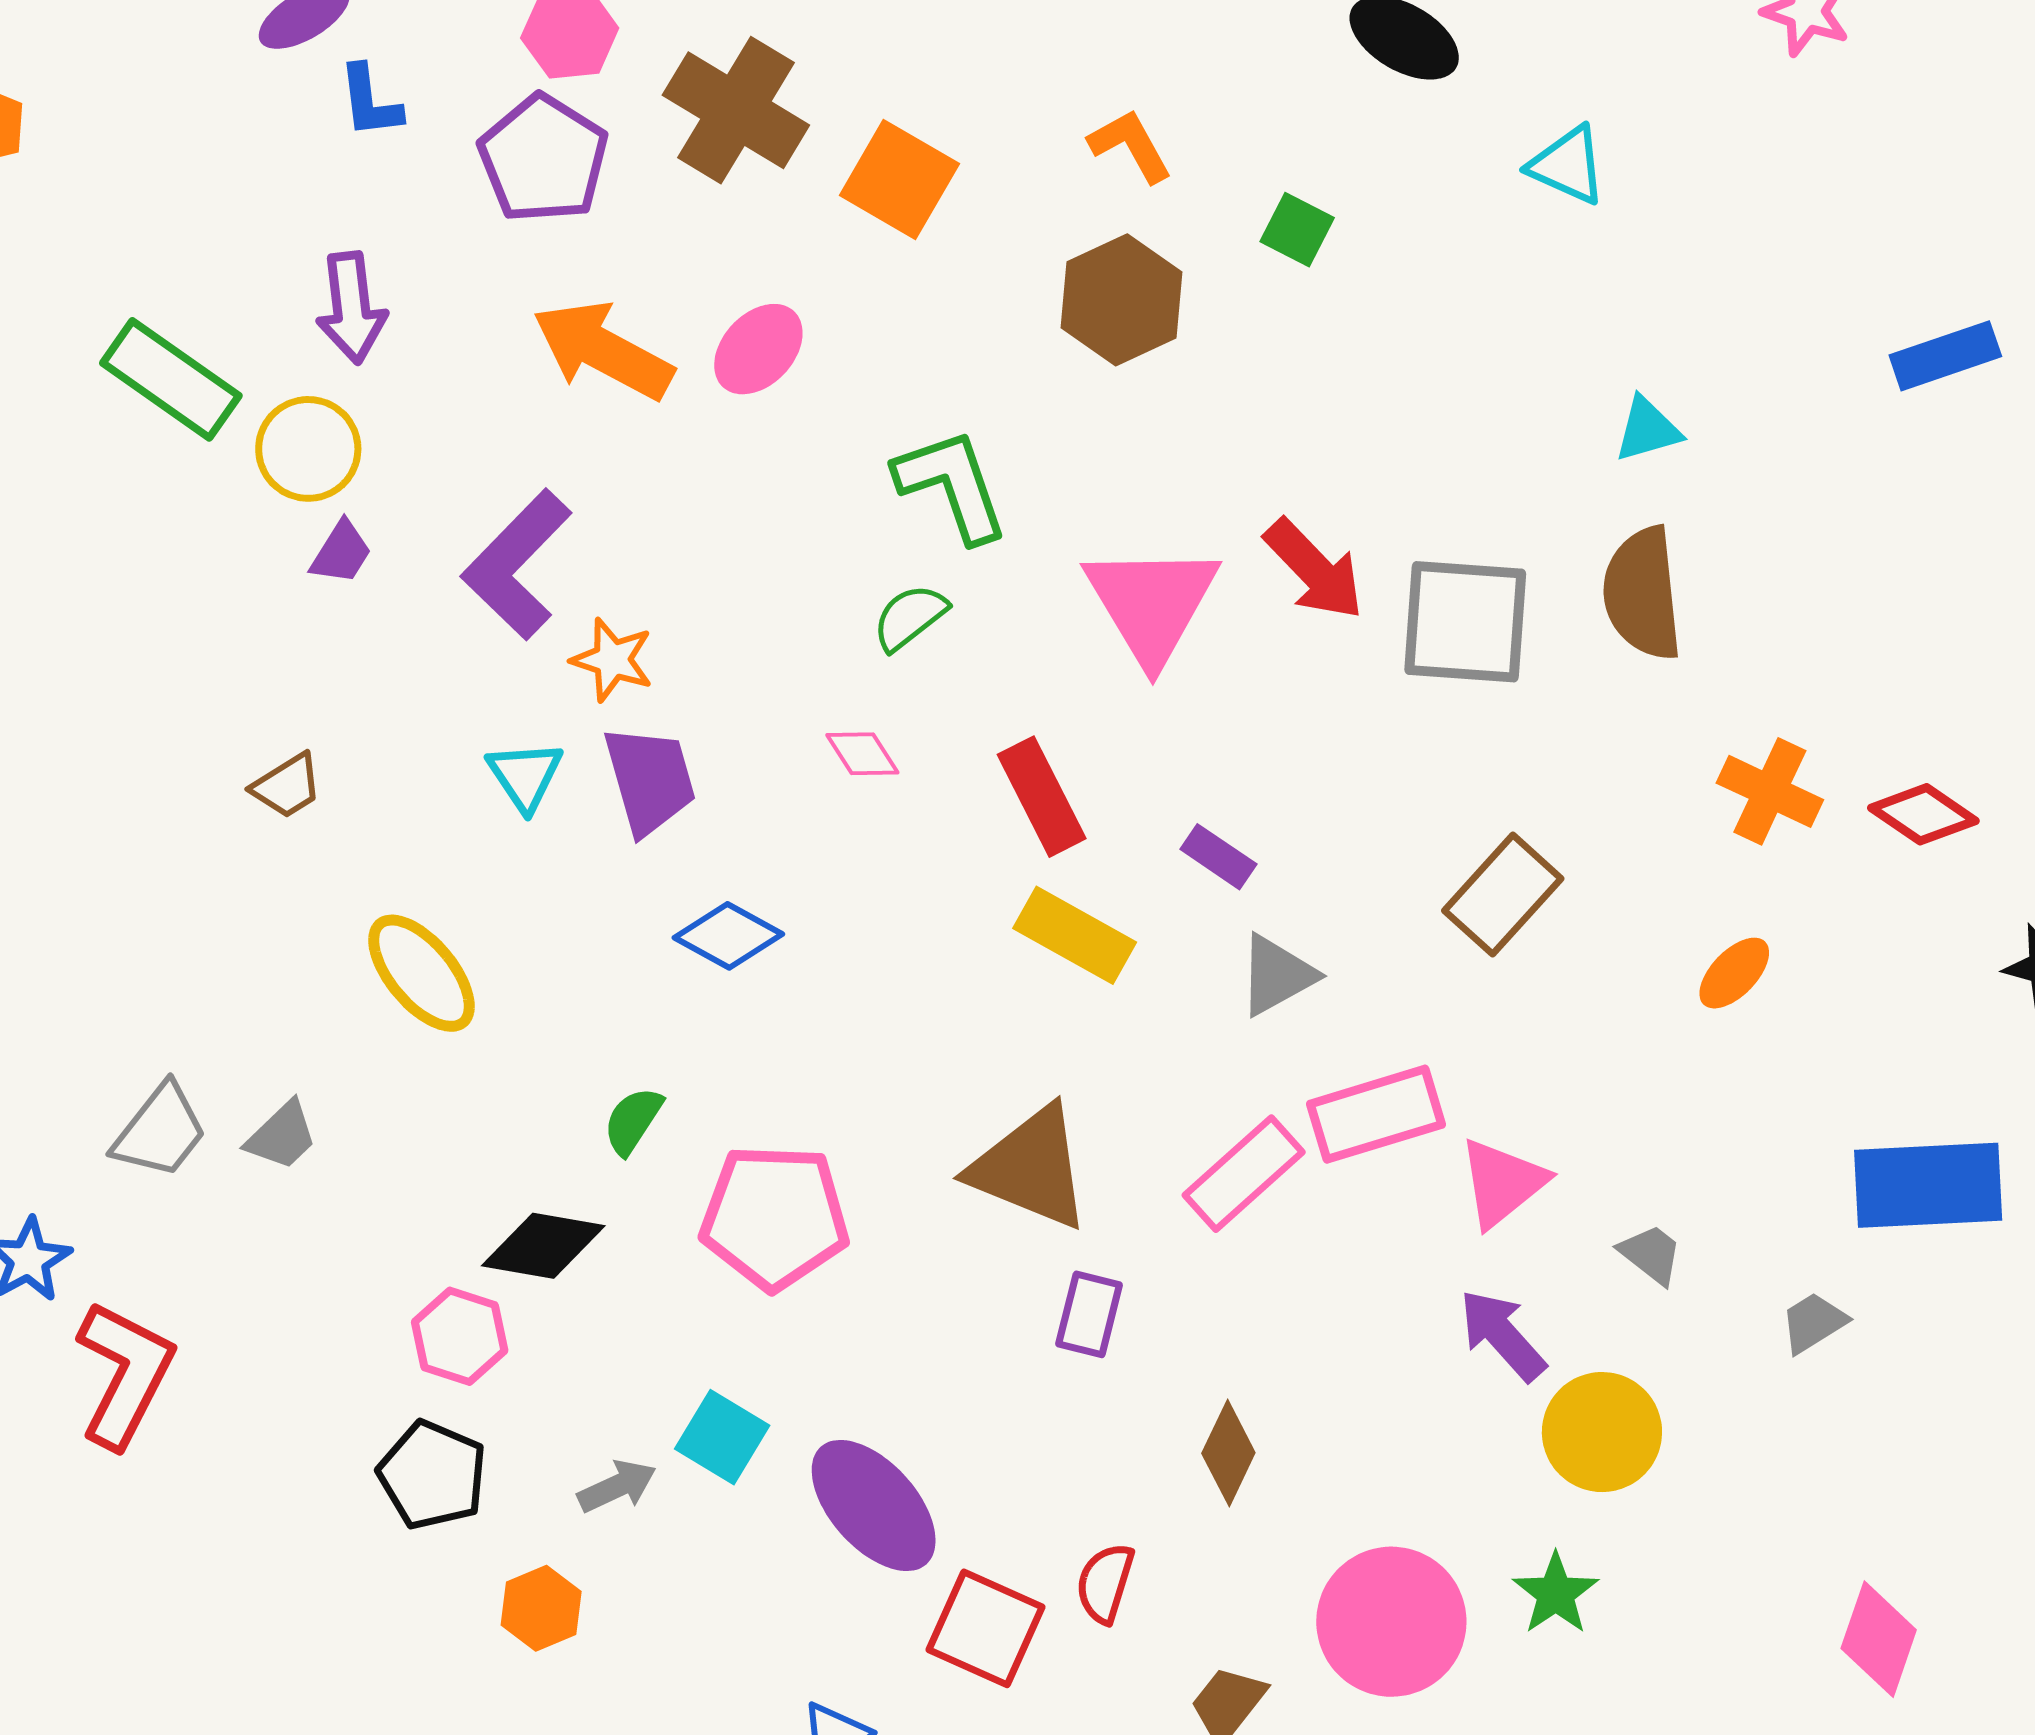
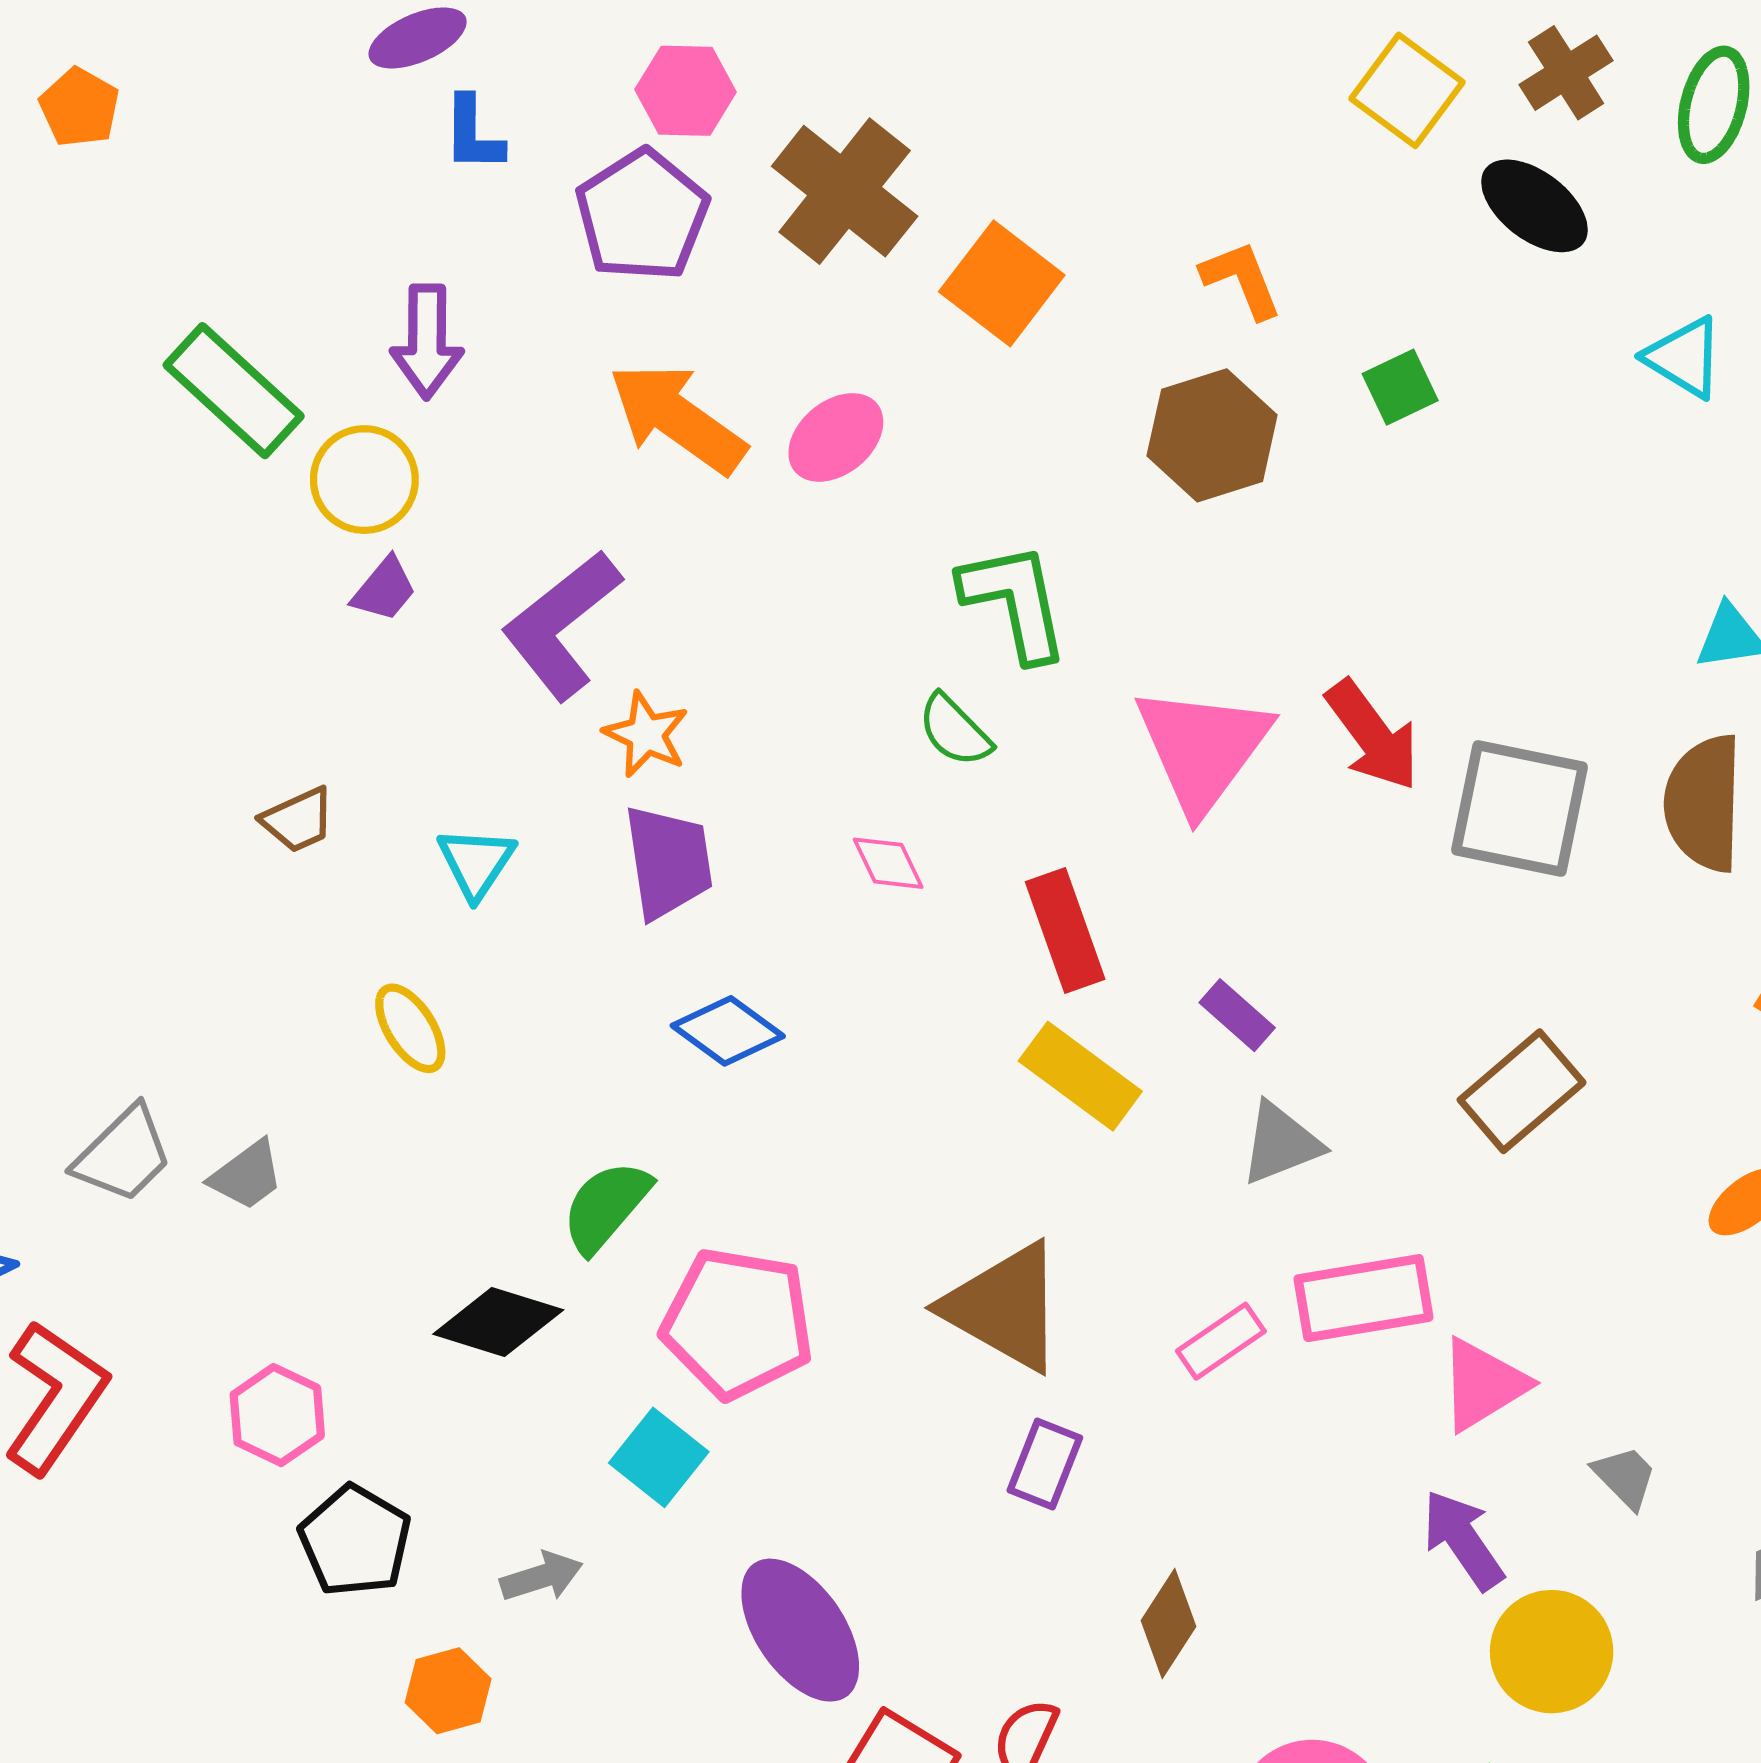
green square: (1297, 230) -> (1400, 387), turned 30
green semicircle: (910, 617) -> (955, 730), turned -104
cyan triangle: (525, 776) -> (476, 863), moved
yellow ellipse: (421, 973) -> (410, 1028), size x0.7
green semicircle: (633, 1121) -> (606, 1206), size x1.4
pink rectangle: (1244, 1174) -> (1221, 1341), size x0.7
pink hexagon: (460, 1336) -> (277, 1415), moved
cyan square: (722, 1437) -> (659, 1457), moved

